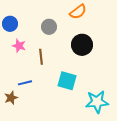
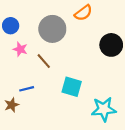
gray circle: (49, 27) -> (52, 29), size x1.6
black circle: (82, 45) -> (111, 45), moved
brown line: (41, 57) -> (44, 61), turned -35

